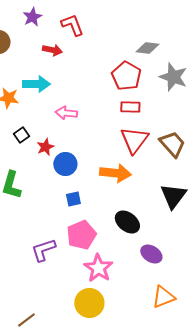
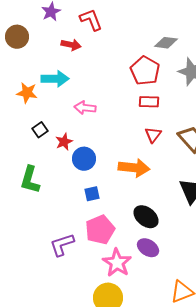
red triangle: (134, 140) -> (153, 135), size x0.6
purple ellipse: (151, 254) -> (148, 248), moved

